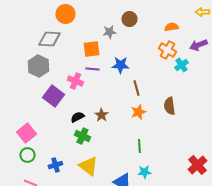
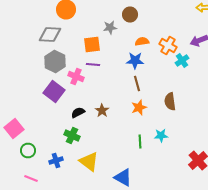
orange semicircle: (171, 27) -> (142, 42), moved
blue star: (120, 65) -> (135, 60), moved
gray hexagon: (38, 66) -> (55, 62), moved
pink square: (26, 133) -> (14, 128), moved
green cross: (82, 136) -> (72, 136), moved
cyan star: (144, 172) -> (161, 136), moved

